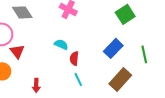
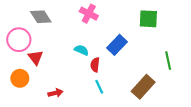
green square: (125, 14) -> (148, 19), turned 36
blue rectangle: (113, 48) -> (117, 45), moved
red arrow: (36, 85) -> (55, 93), turned -104

